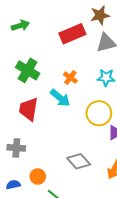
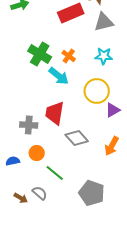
green cross: (28, 70) -> (40, 54), moved
red trapezoid: (29, 109) -> (55, 113), moved
gray cross: (16, 148) -> (29, 125), moved

